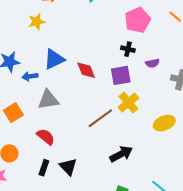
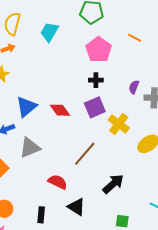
purple semicircle: (152, 63) -> (134, 87), moved, turned 136
yellow cross: (128, 103) -> (119, 124), moved
red semicircle: (46, 137) -> (58, 182), moved
black triangle: (68, 167) -> (76, 207), moved

